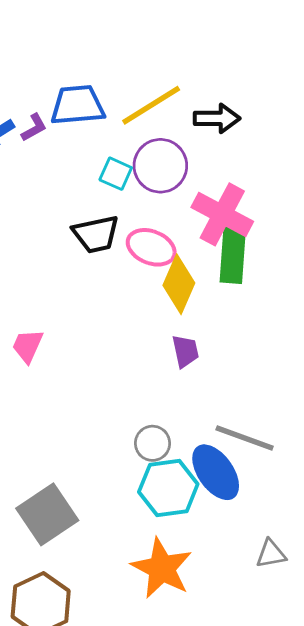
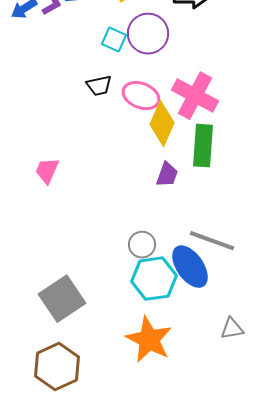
pink cross: (222, 214) -> (195, 96), moved
black trapezoid: (96, 234) -> (99, 86), size x0.7
green rectangle: (233, 255) -> (203, 146), moved
purple trapezoid: (185, 351) -> (167, 175), turned 32

